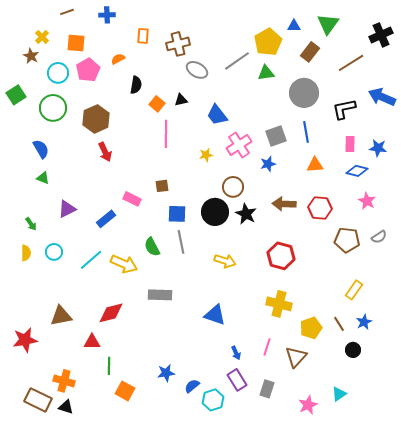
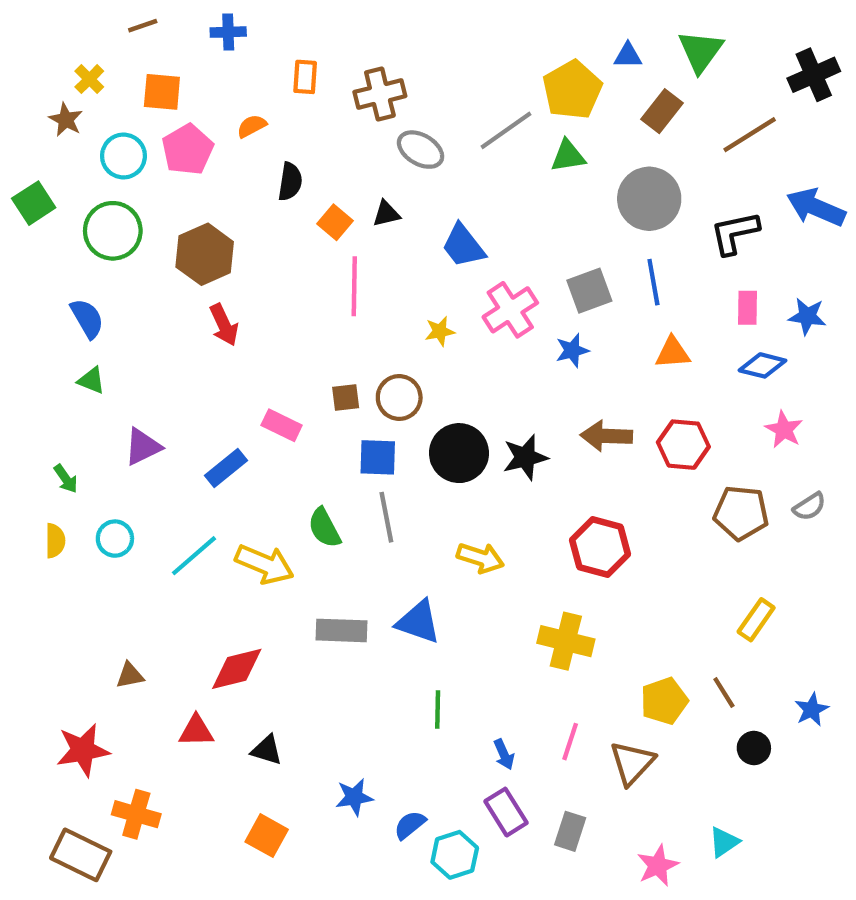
brown circle: (233, 187) -> (399, 397), moved
black star: (246, 214) -> (525, 457), turned 30
yellow cross: (279, 304) -> (566, 641), moved
blue triangle: (215, 315) -> (418, 622), moved
brown triangle: (61, 316) -> (130, 675), size x0.6
blue star: (364, 322) -> (812, 710), moved
red star: (25, 340) -> (83, 750), moved
green line: (109, 366) -> (438, 710), moved
black triangle: (66, 407) -> (267, 750), moved

